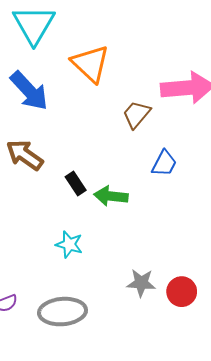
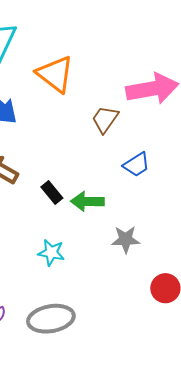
blue trapezoid: (164, 163) -> (136, 165), turned 36
gray star: (141, 283) -> (126, 239), moved

